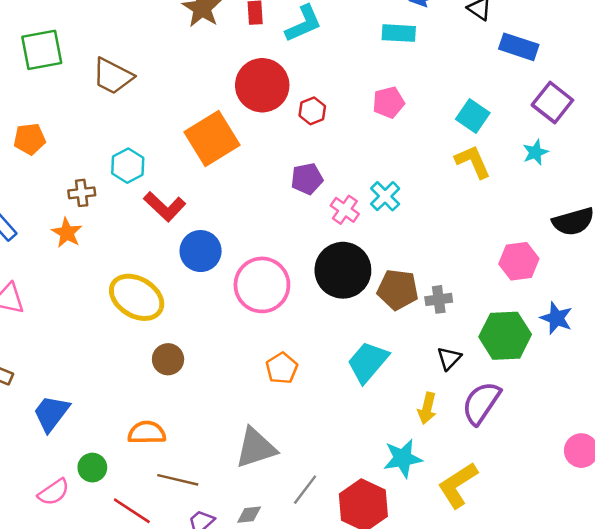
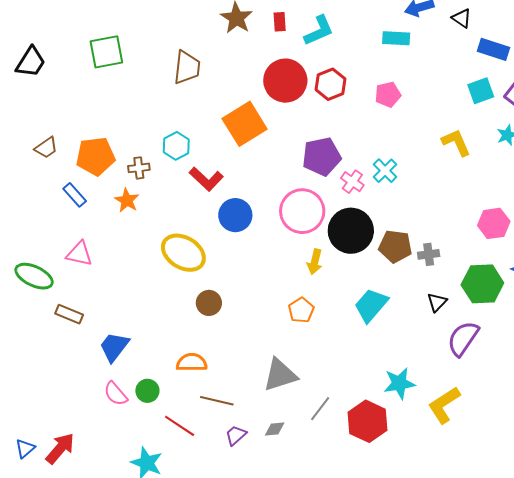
brown trapezoid: (113, 76) -> (187, 67), moved, turned -111
red hexagon: (312, 111) -> (330, 84), moved, size x1.4
cyan square: (473, 116) -> (481, 91), moved, turned 36
orange pentagon: (30, 139) -> (95, 156), moved, size x1.5
purple pentagon: (307, 179) -> (322, 157), size x1.5
pink circle: (262, 285) -> (302, 211), moved
yellow arrow: (427, 408) -> (315, 262), moved
pink semicircle: (54, 492) -> (116, 394), moved, turned 84

